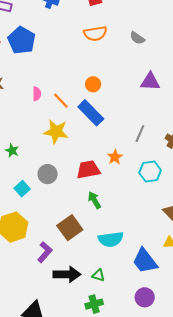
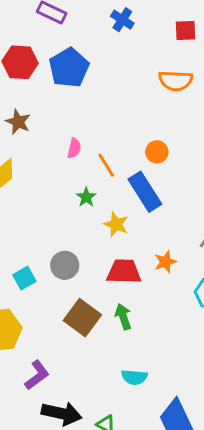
yellow star: (56, 132) -> (116, 224), moved, size x0.7
green star: (12, 151) -> (86, 197), moved
brown square: (70, 228) -> (82, 318), moved, turned -30
cyan semicircle: (111, 239) -> (134, 377), size x0.7

